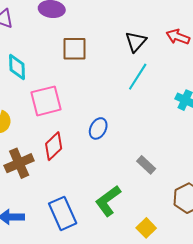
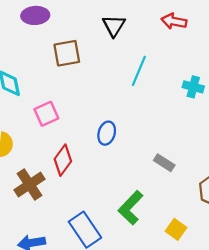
black triangle: (136, 42) -> (114, 26), moved
pink square: (46, 101) -> (46, 114), size x0.7

